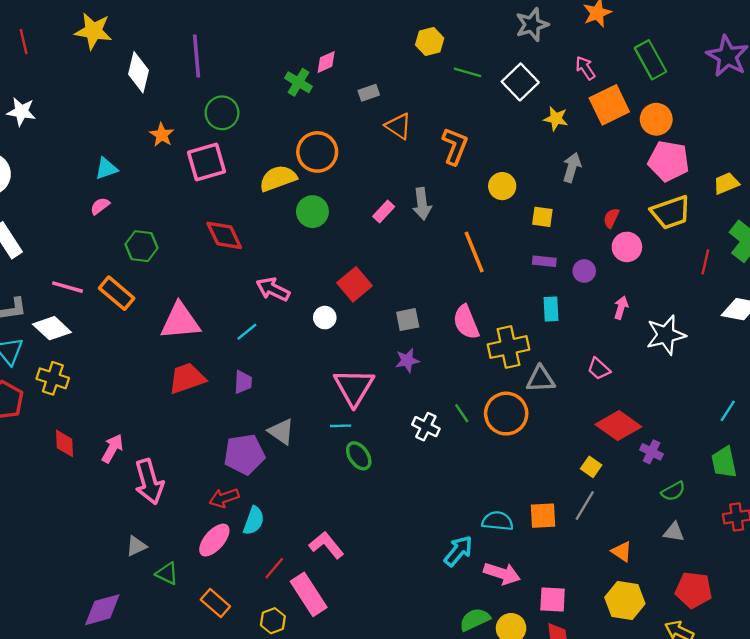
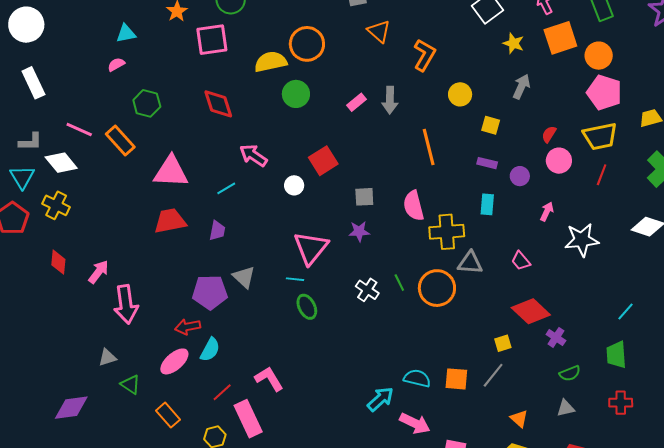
red line: (705, 262) -> (602, 175), moved
yellow square: (591, 467) -> (503, 343), turned 30
gray triangle: (674, 532) -> (566, 408), turned -30

